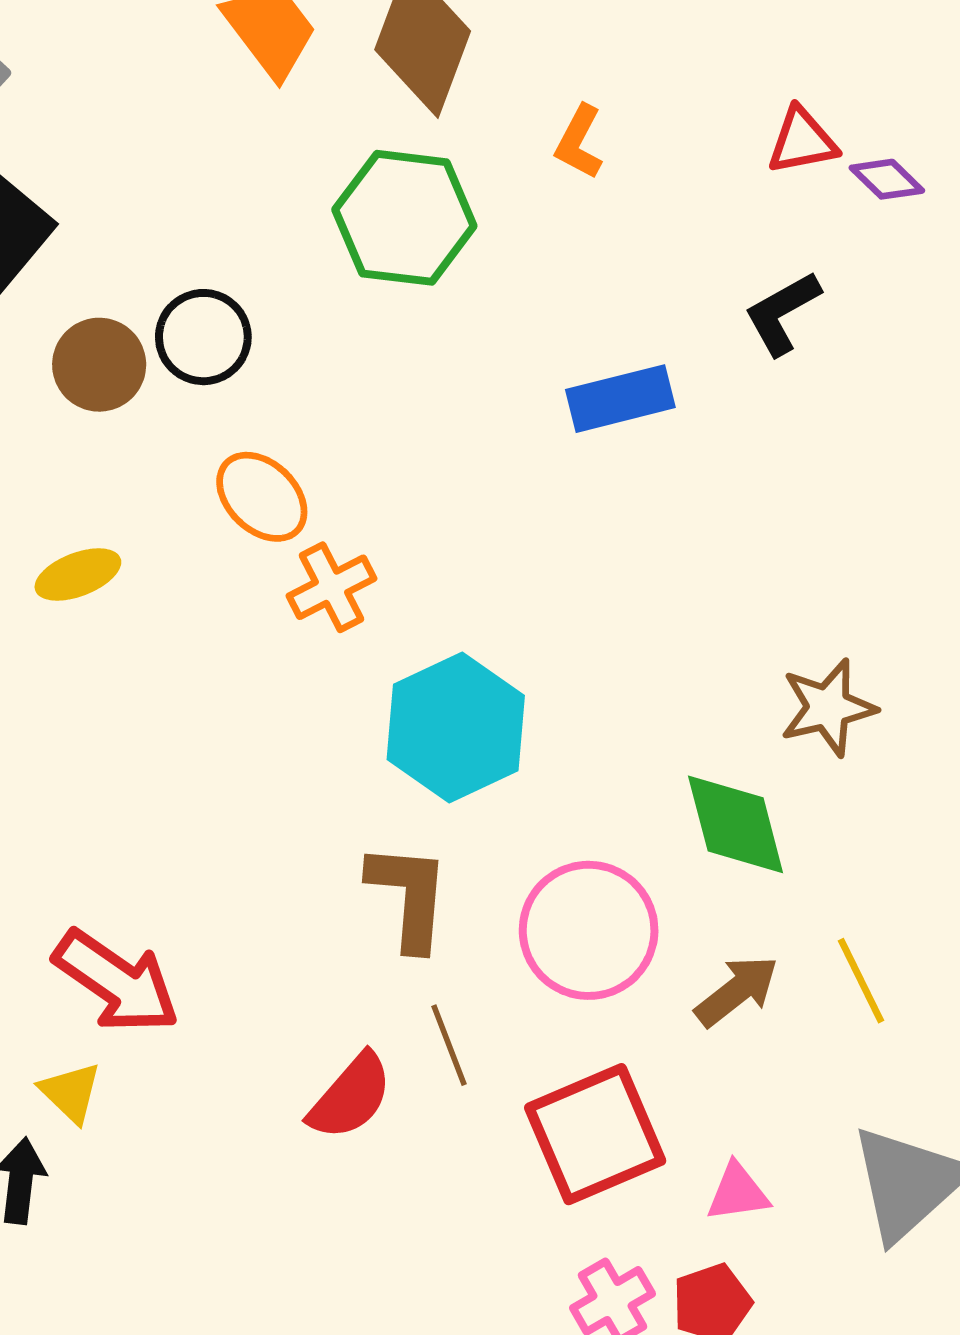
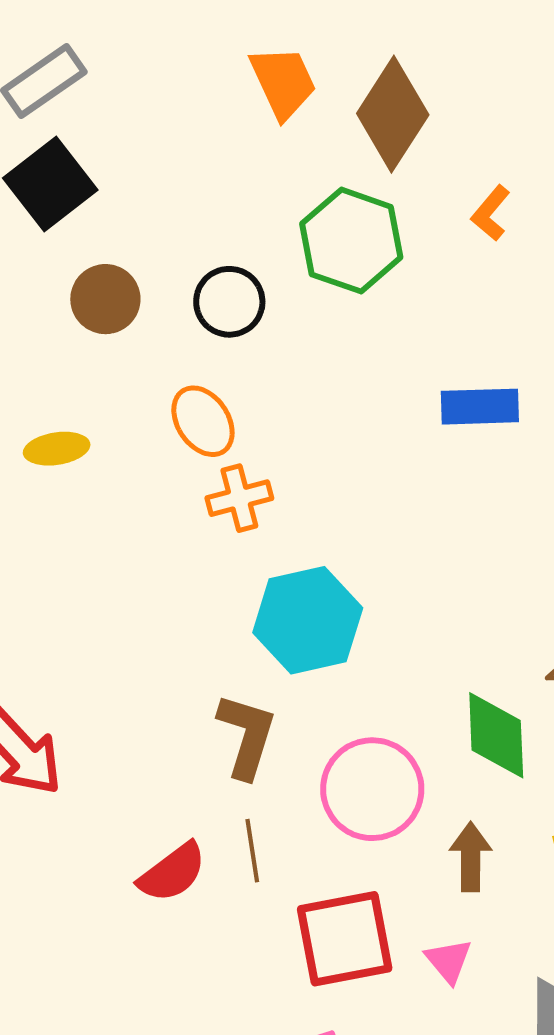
black circle: (203, 337) -> (229, 302), moved
brown arrow: (737, 991) -> (471, 857), turned -64
pink triangle: (738, 1192) -> (449, 961), moved, turned 46

